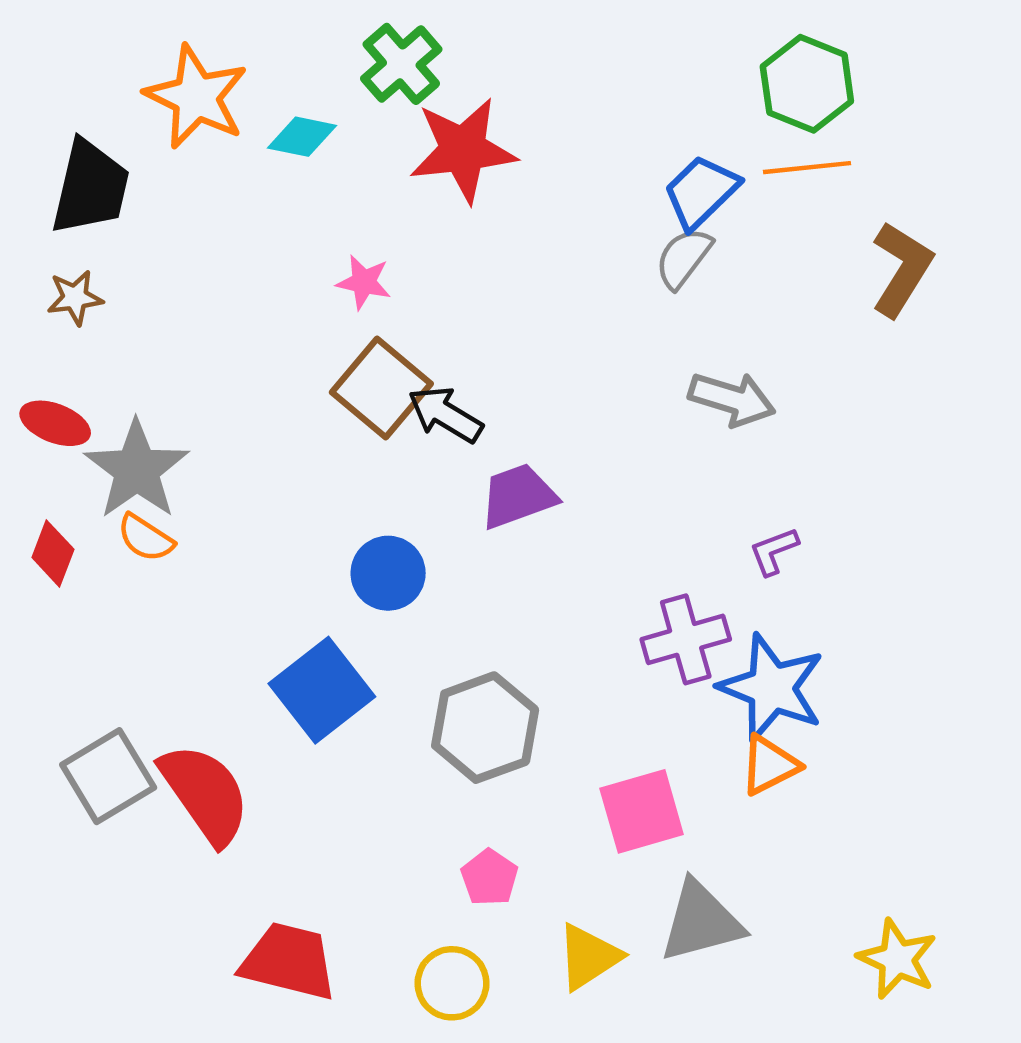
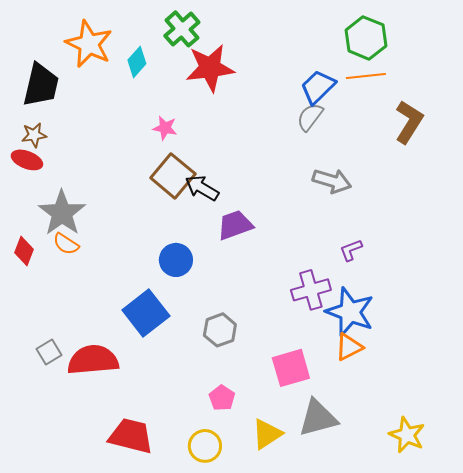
cyan diamond: (302, 137) -> (137, 62), turned -60
red ellipse: (55, 423) -> (27, 160), moved
gray hexagon: (485, 728) -> (220, 330), size x0.7
gray square: (108, 776) -> (49, 352), size x0.6
red semicircle: (205, 794) -> (93, 360), turned -60

